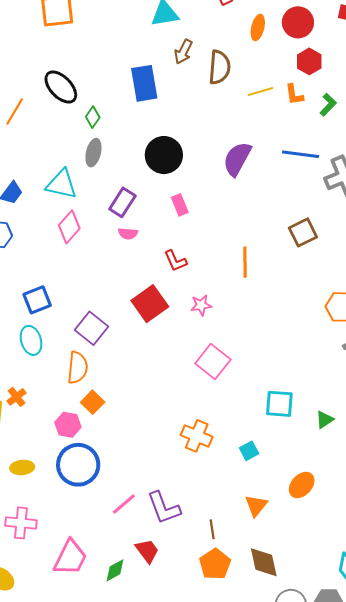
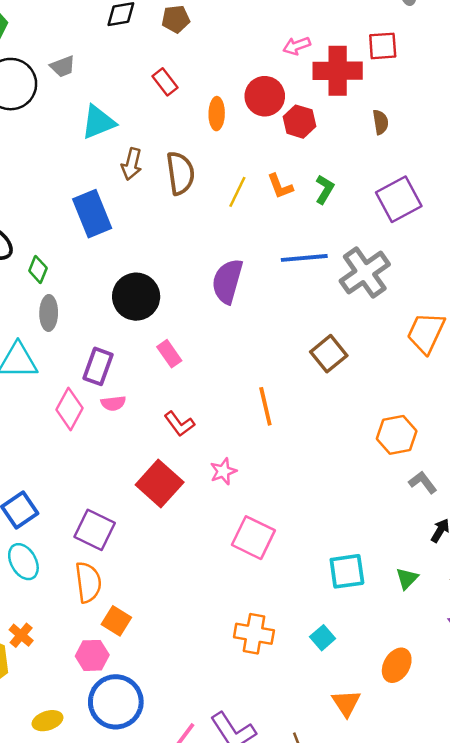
red hexagon: (309, 61) -> (299, 122), moved
yellow line: (260, 92) -> (237, 192), turned -35
pink diamond: (69, 227) -> (69, 409), moved

